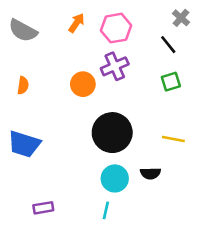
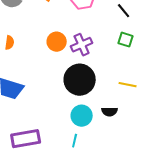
purple cross: (115, 66) -> (82, 45), moved
green square: (171, 82) -> (126, 40), turned 35
purple rectangle: (43, 208) -> (26, 139), size x1.8

